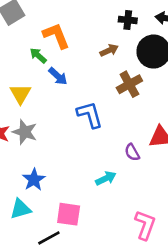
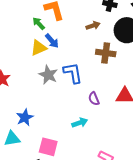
brown cross: (129, 84) -> (106, 53), turned 30
yellow triangle: (20, 94) -> (39, 48), moved, turned 30
gray star: (25, 132) -> (48, 75), moved
purple semicircle: (132, 152) -> (94, 99), moved

